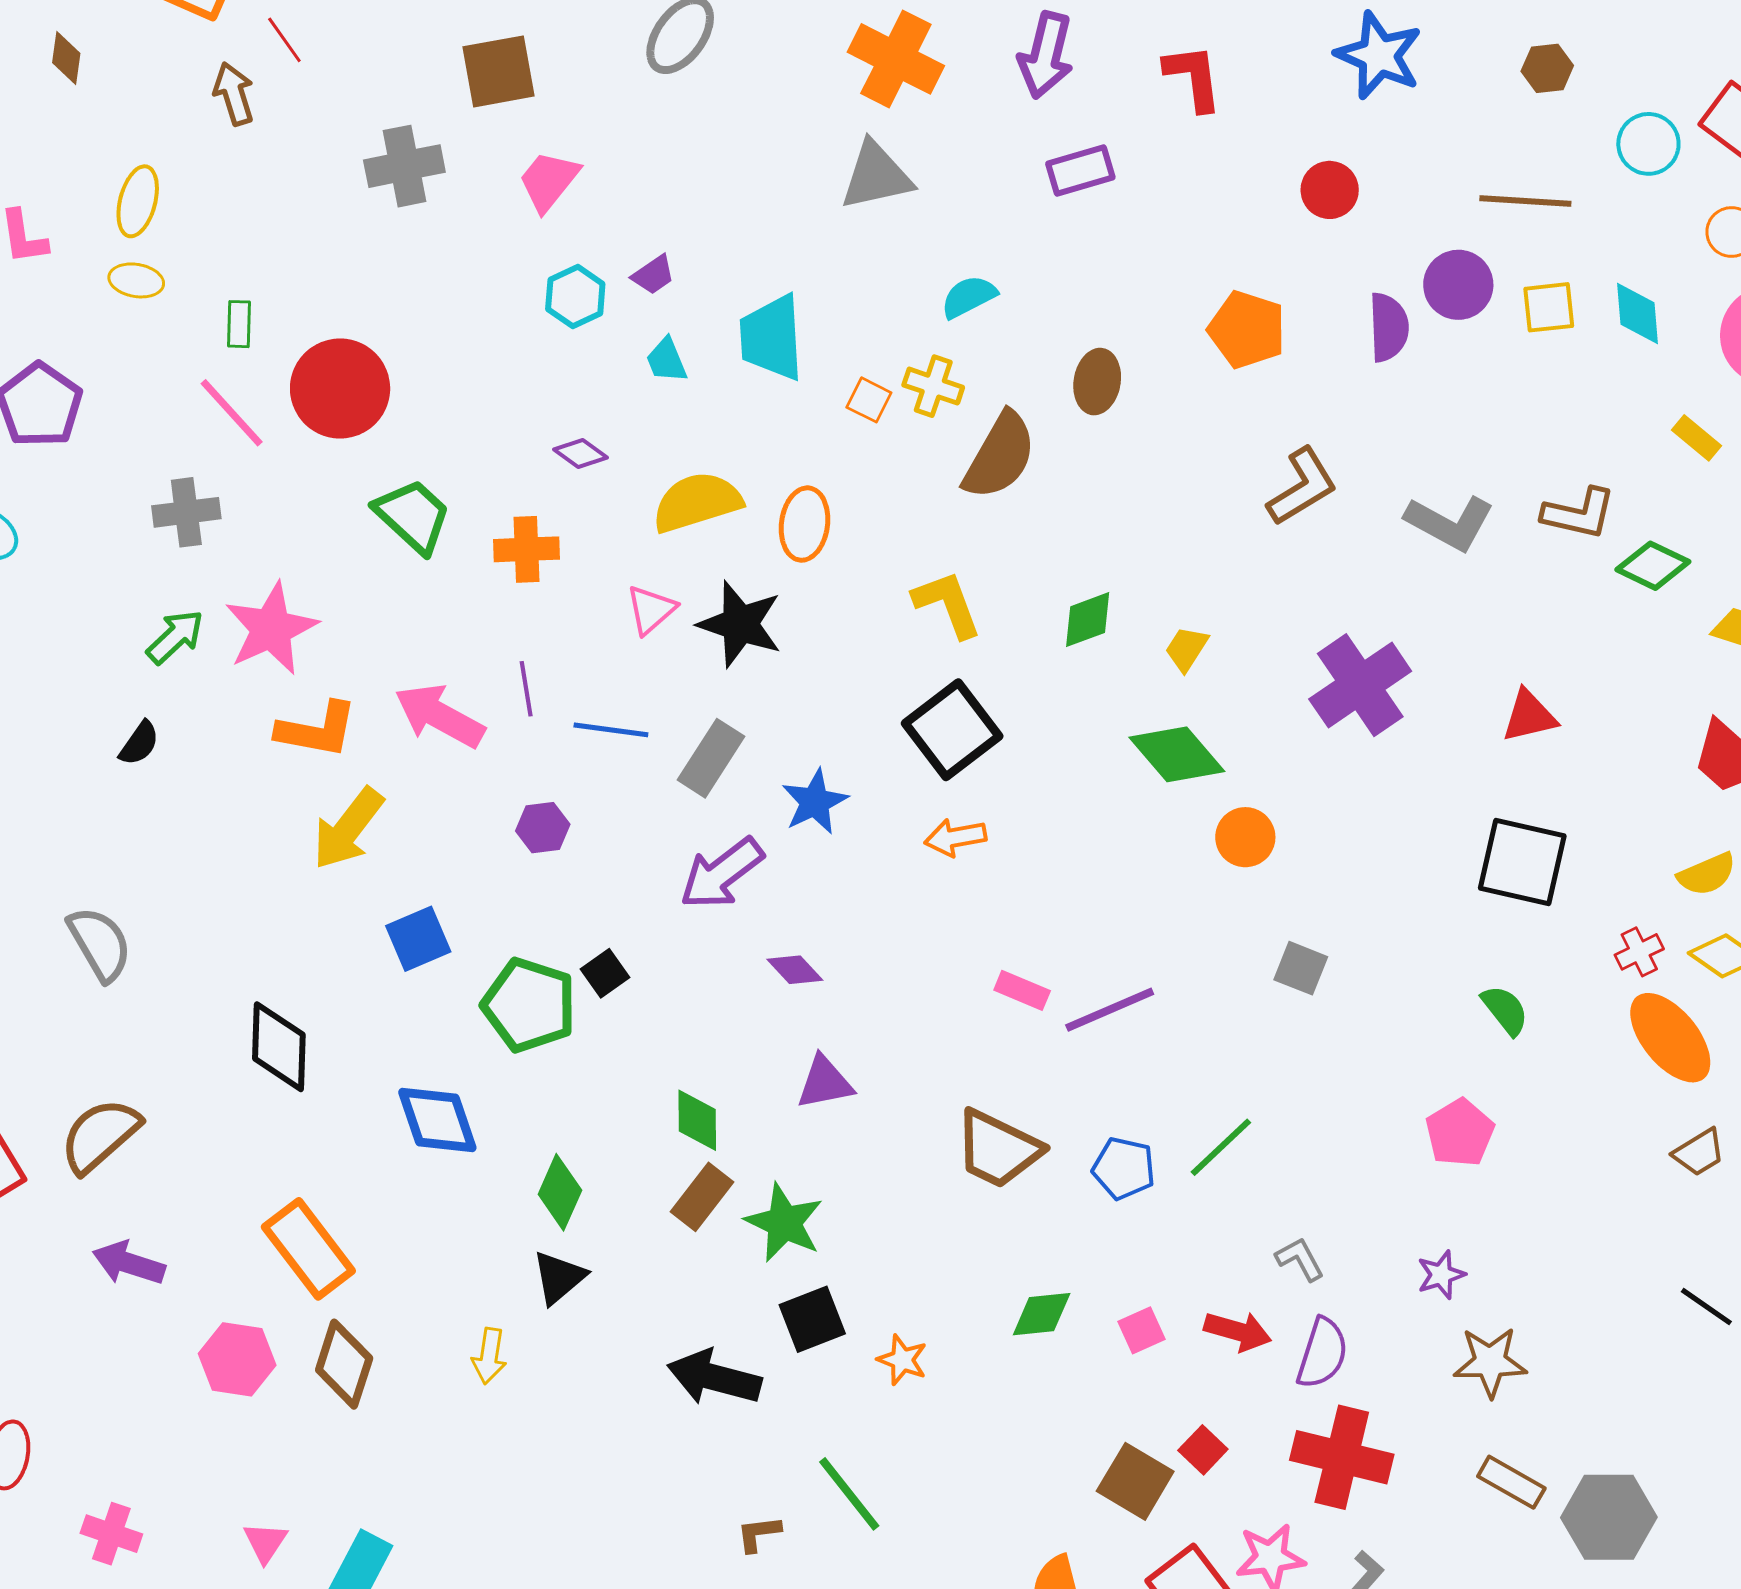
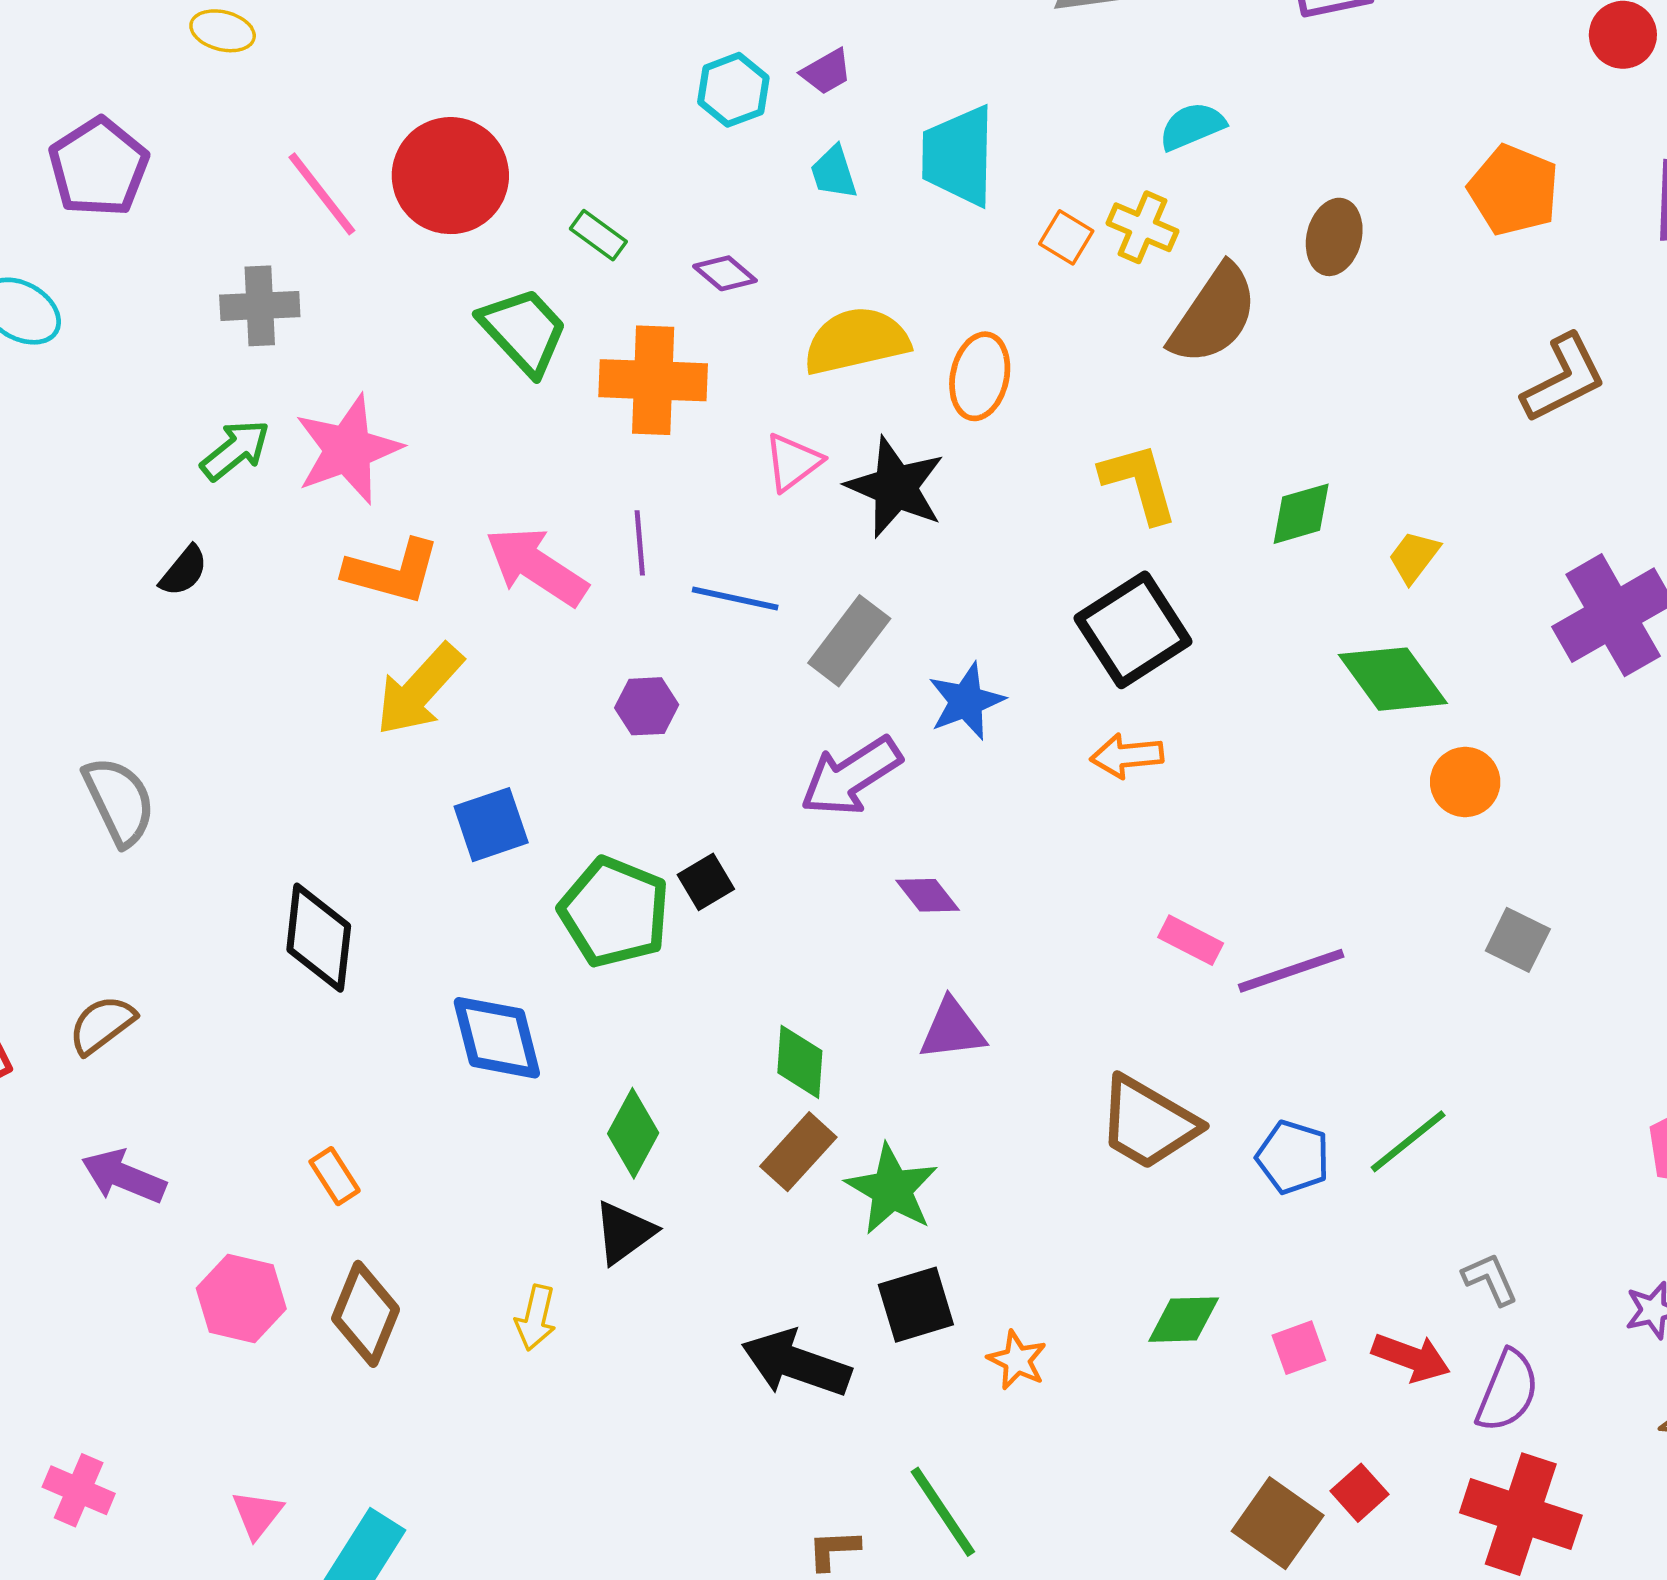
green rectangle: (239, 324) -> (598, 235), moved, turned -60
orange cross: (526, 549) -> (653, 380), size x1.4
brown semicircle: (100, 1135) -> (102, 1025), size x0.7
orange rectangle: (308, 1249) -> (335, 1176), size x0.5

